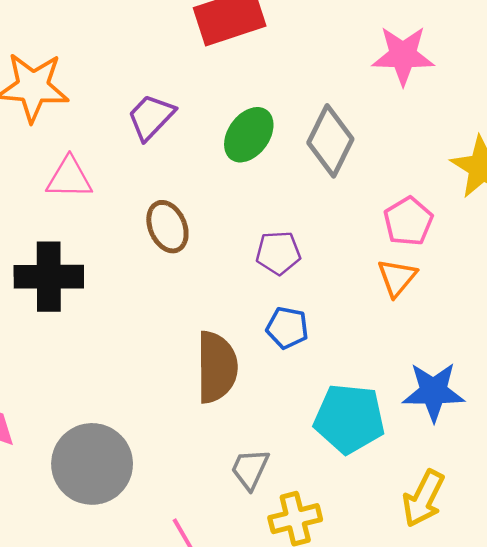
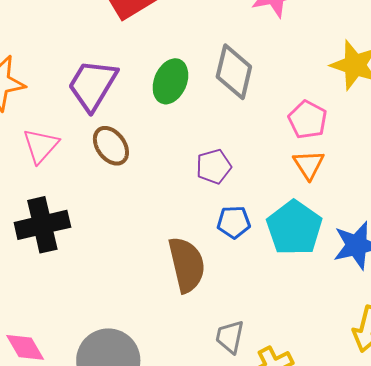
purple trapezoid: (151, 117) -> (93, 85), size x1.4
pink triangle: (69, 178) -> (41, 146), turned -36
brown ellipse: (167, 227) -> (111, 146), moved
cyan pentagon: (349, 419) -> (294, 228), moved, turned -30

